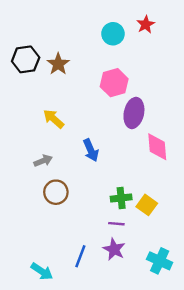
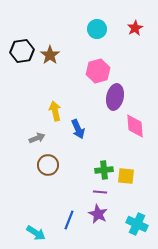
red star: (146, 24) -> (135, 28), moved
yellow arrow: (54, 119) -> (55, 111), moved, turned 36
yellow square: (147, 205) -> (126, 176), turned -30

